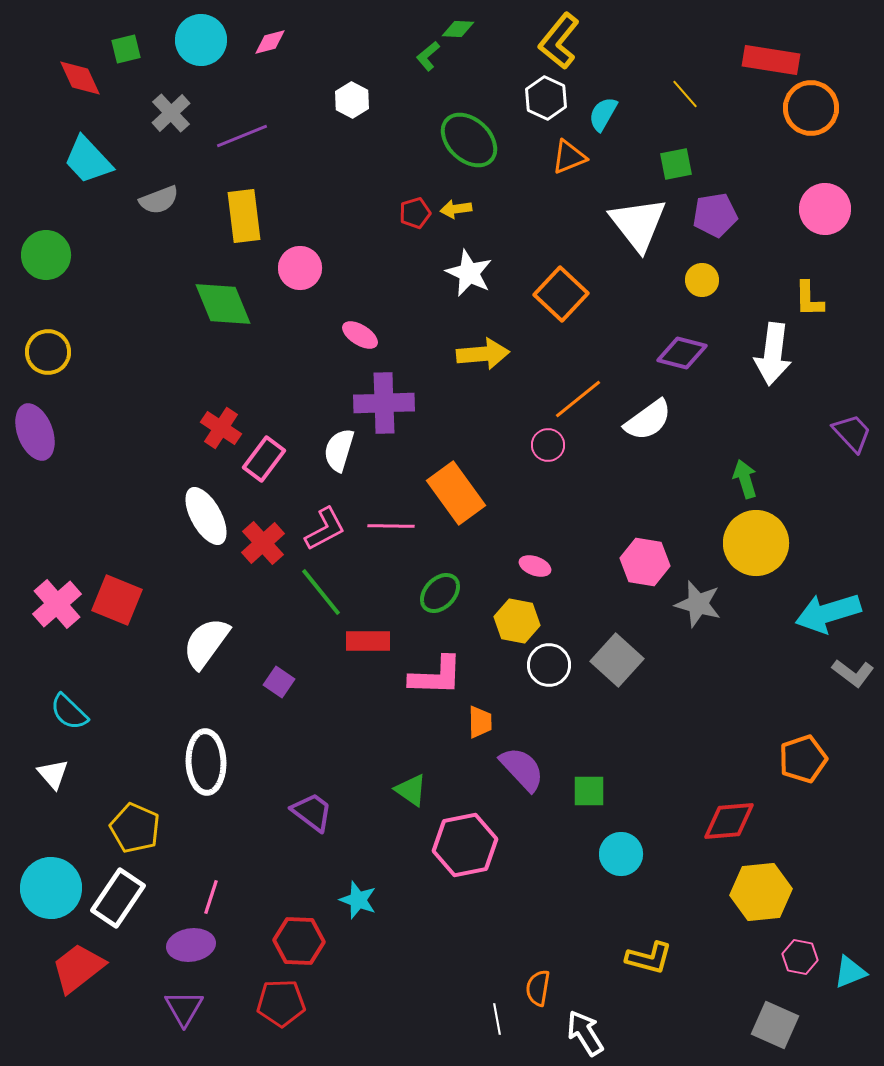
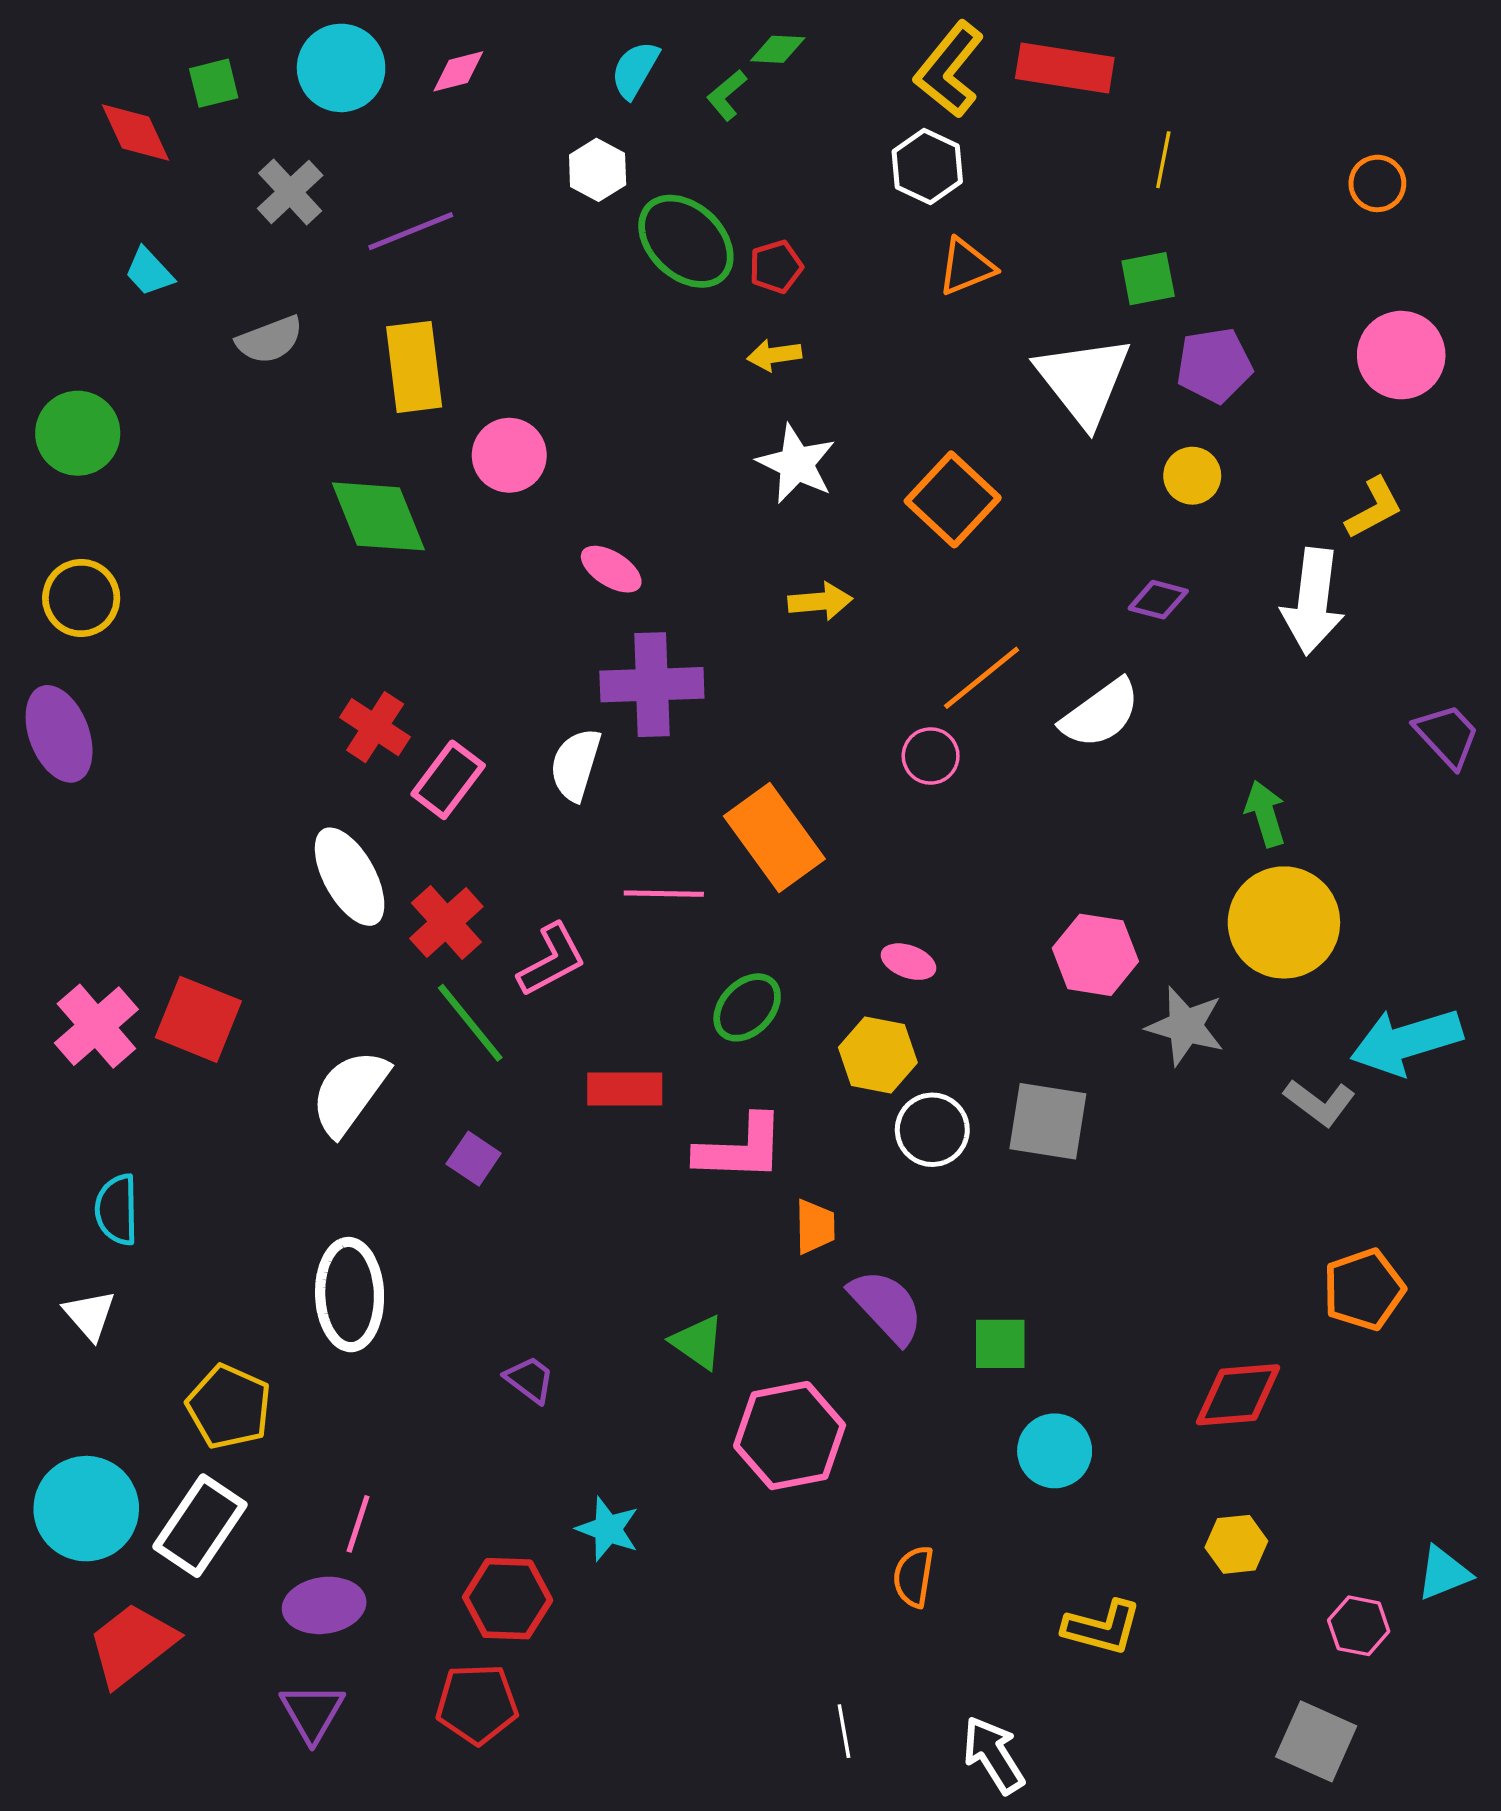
red rectangle: (771, 60) -> (1065, 68), moved
yellow line: (685, 94) -> (1163, 160), turned 52
orange circle: (811, 108) -> (1377, 183), size x0.6
cyan semicircle: (603, 114) -> (635, 70), moved
green ellipse: (469, 140) -> (686, 241), moved
cyan trapezoid: (88, 160) -> (149, 272), size x0.6
red pentagon: (415, 213) -> (776, 267), moved
yellow L-shape: (809, 299) -> (1374, 508), turned -117
purple diamond: (682, 353) -> (1158, 600), size x0.7
yellow arrow: (483, 354) -> (820, 601), size x0.7
pink L-shape: (325, 529) -> (552, 960), moved
green line: (321, 592) -> (470, 1023), moved
gray square: (617, 660) -> (1048, 1121), turned -33
gray L-shape: (853, 673) -> (1320, 1103), moved
cyan semicircle: (69, 712) -> (117, 1210), turned 45
purple trapezoid: (312, 812) -> (530, 1379), size x0.7
yellow hexagon: (761, 892) -> (1236, 1544), moved, size x0.6
cyan triangle: (850, 972) -> (1444, 1573), moved
orange semicircle: (538, 988) -> (914, 1577), moved

